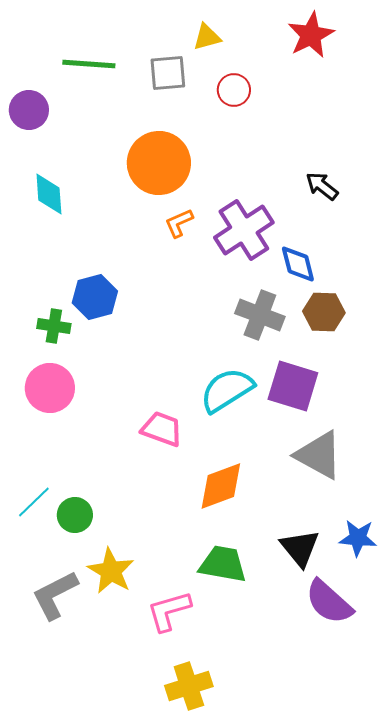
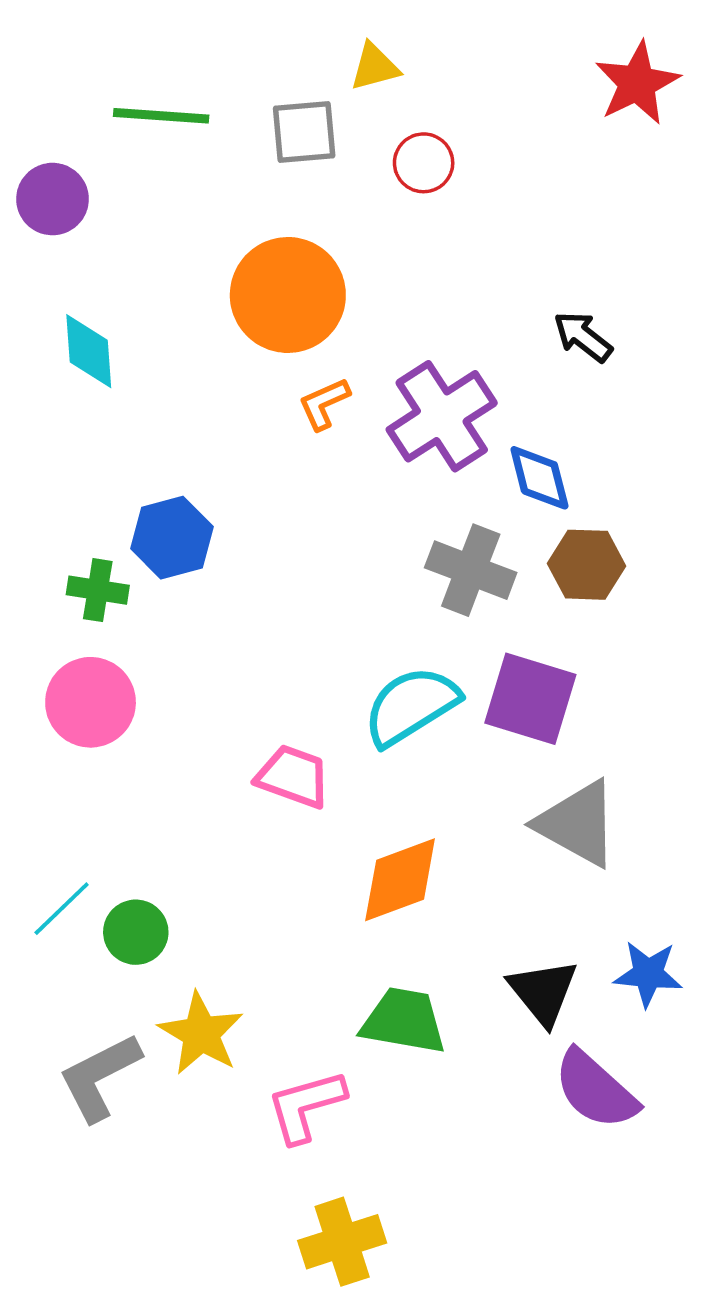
red star: (311, 35) -> (637, 83), moved

